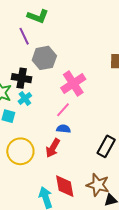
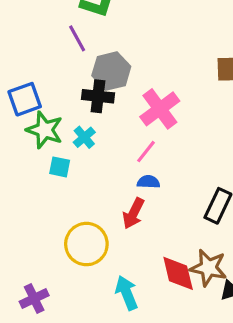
black cross: (22, 78) -> (98, 96), moved
yellow circle: (20, 151) -> (86, 244), moved
red diamond: (65, 186) -> (178, 273), moved

